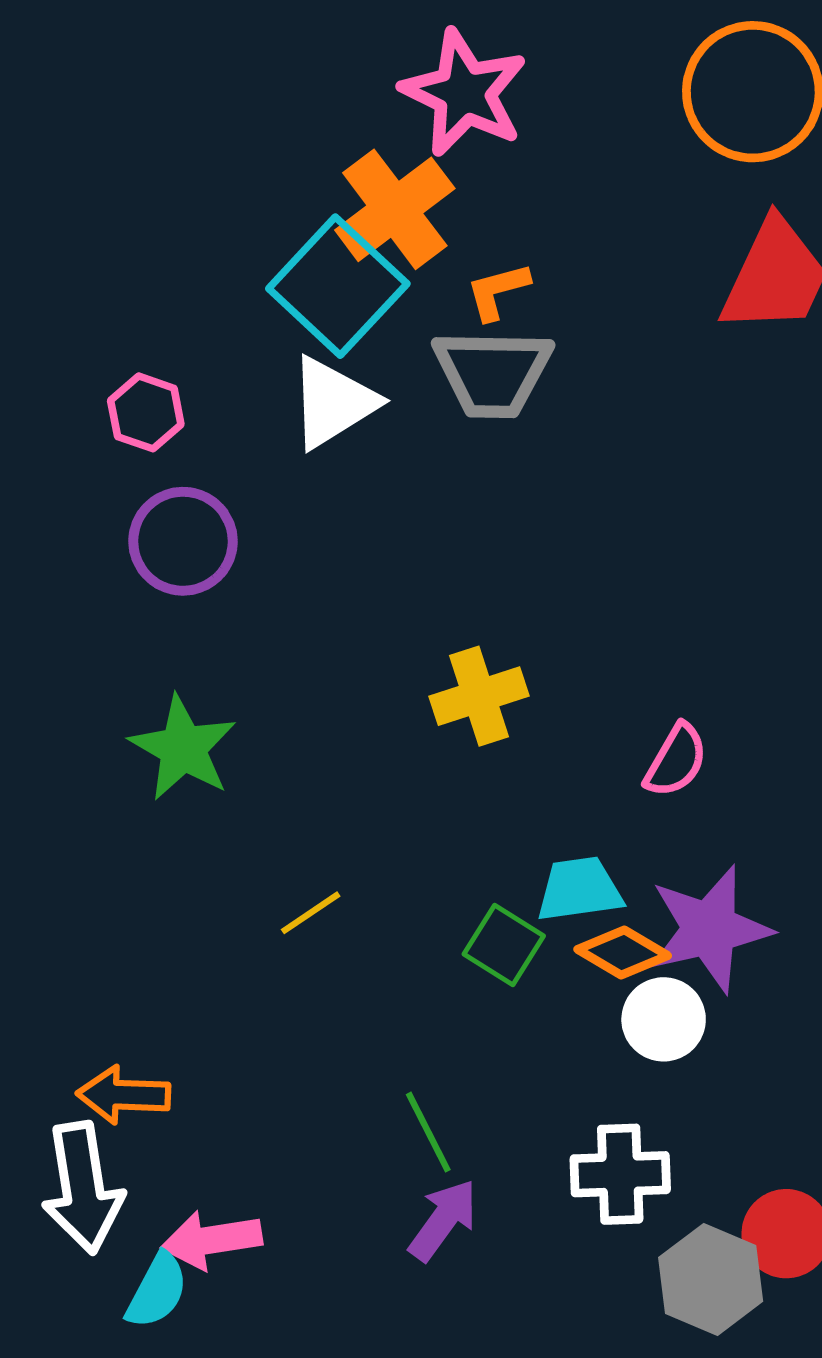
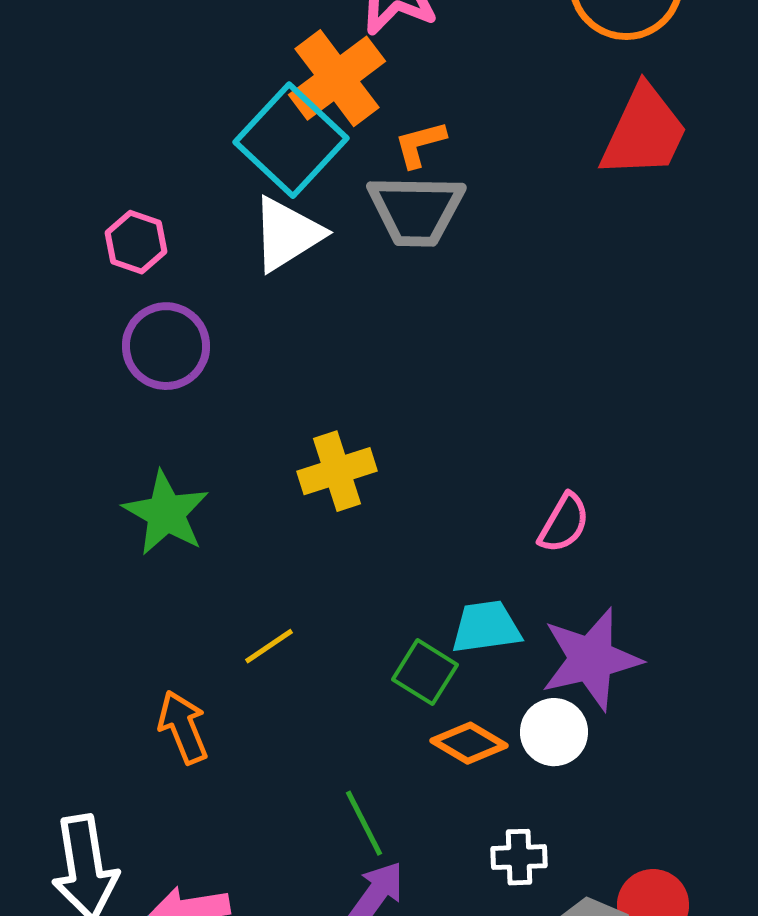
yellow cross: (479, 696) -> (337, 471), moved
orange diamond: (623, 952) -> (469, 743), moved
orange arrow: (124, 1095) -> (183, 727), moved, turned 66
white cross: (620, 1174) -> (519, 857), size x0.7

